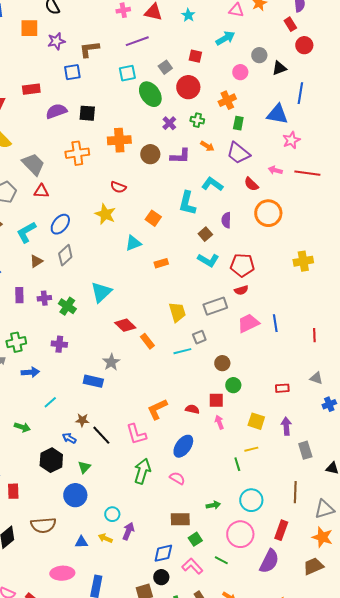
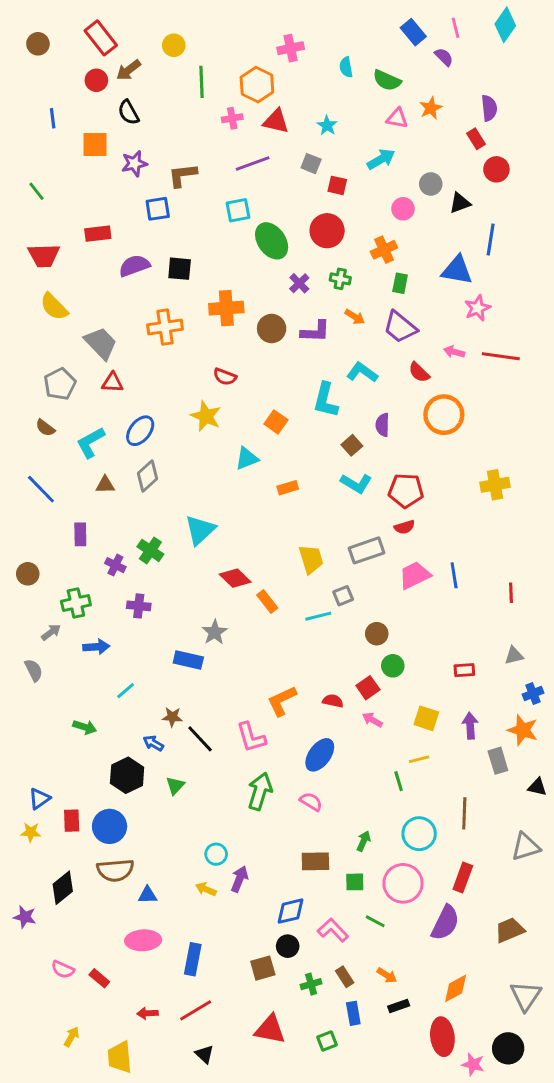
gray square: (165, 67) -> (311, 164), moved, turned -32
brown triangle: (36, 261) -> (105, 485), turned 32
purple cross: (44, 298) -> (115, 565), moved, turned 32
gray triangle: (316, 378) -> (514, 656), turned -32
red square: (216, 400) -> (368, 688), turned -35
pink arrow: (219, 422) -> (372, 720), turned -40
brown line: (295, 492) -> (464, 813), moved
blue circle: (75, 495) -> (110, 826), moved
green arrow: (213, 505) -> (364, 841), turned -56
orange star: (322, 537) -> (523, 730), moved
green square: (195, 539) -> (355, 882), moved, turned 32
blue triangle: (81, 542) -> (147, 895), moved

